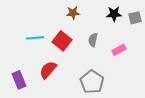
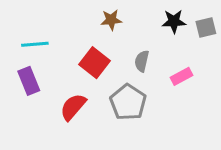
cyan line: (35, 38) -> (35, 44), moved
purple rectangle: (19, 80) -> (29, 81), moved
gray pentagon: (92, 82) -> (128, 102), moved

